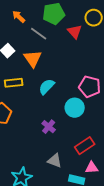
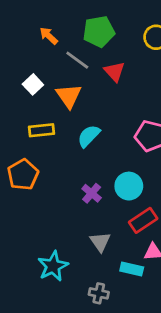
red triangle: (75, 32) -> (114, 72), moved
cyan circle: (75, 108) -> (129, 186), moved
gray triangle: (55, 161) -> (100, 242), turned 35

